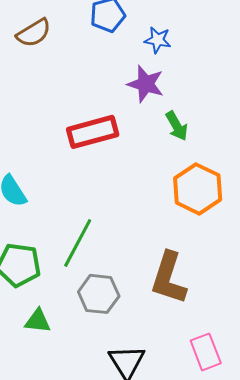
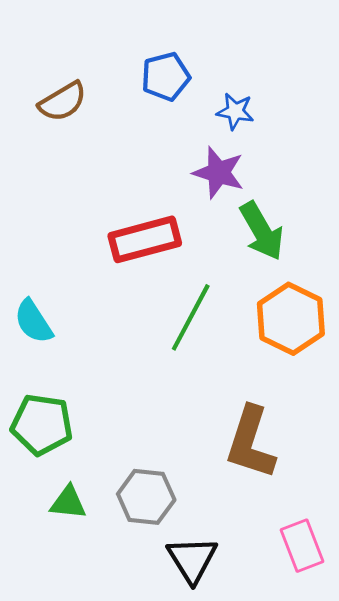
green arrow: (177, 126) -> (262, 231), size x1.4
green line: (78, 243) -> (191, 317), moved
gray hexagon: (99, 294) -> (146, 497), moved

